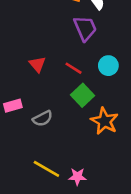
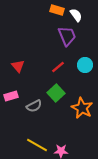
red triangle: (37, 64) -> (18, 66), moved
red line: (74, 68) -> (58, 67), turned -72
green square: (83, 95) -> (56, 93), moved

